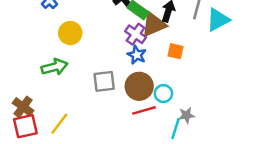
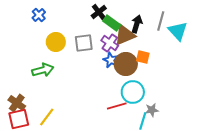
cyan triangle: (218, 20) -> (178, 31), turned -45
gray square: (104, 81) -> (84, 43), moved
brown circle: (139, 86) -> (126, 64), moved
cyan circle: (163, 94) -> (133, 92), size x1.5

